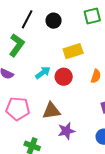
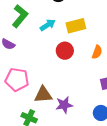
cyan arrow: (43, 73) -> (48, 25), moved
brown triangle: (51, 111) -> (43, 95), moved

